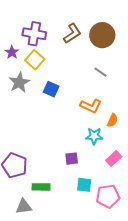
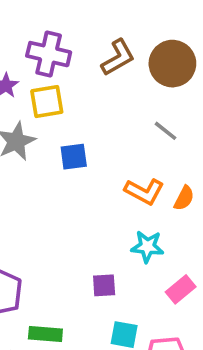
yellow square: (35, 60) -> (47, 102), turned 36
blue square: (51, 89) -> (74, 157), turned -35
orange semicircle: (113, 120) -> (184, 198), moved

